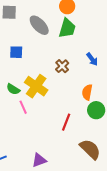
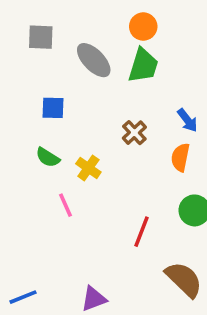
yellow cross: (36, 86) -> (88, 168), size x0.6
green semicircle: (13, 89) -> (48, 157), moved
orange semicircle: (87, 92) -> (180, 157), moved

